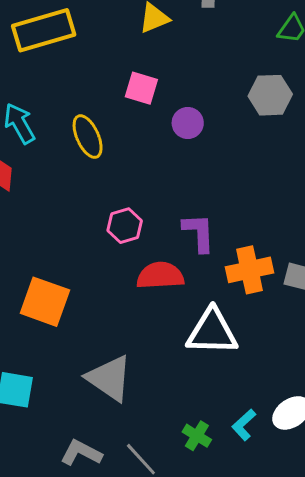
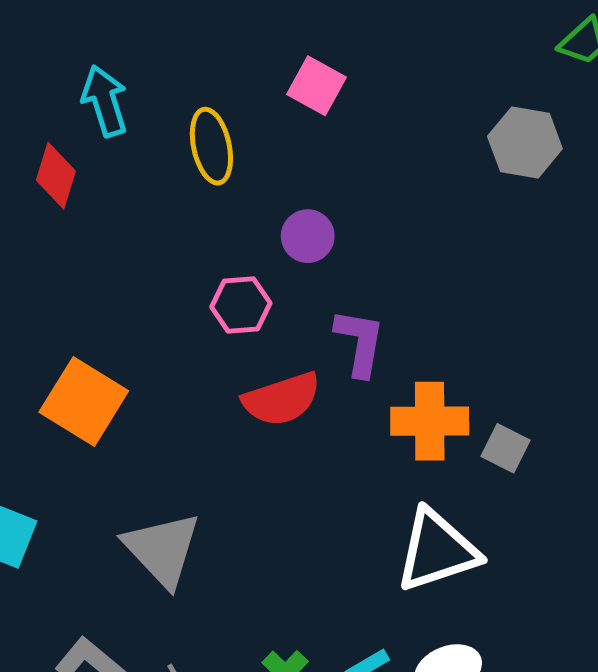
purple circle: (188, 123) -> (308, 236), moved
red semicircle: (160, 276) -> (282, 399), turned 153
white triangle: (212, 332) -> (437, 551), moved, turned -32

